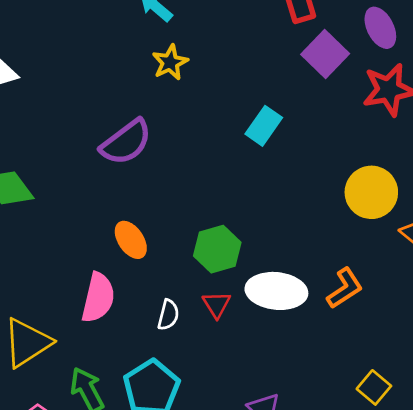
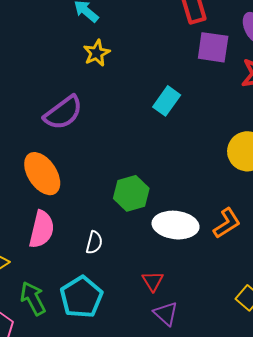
purple square: (325, 54) -> (213, 47), turned -36
orange ellipse: (131, 240) -> (42, 174), moved, size x1.5
red triangle: (217, 304) -> (153, 281), moved

